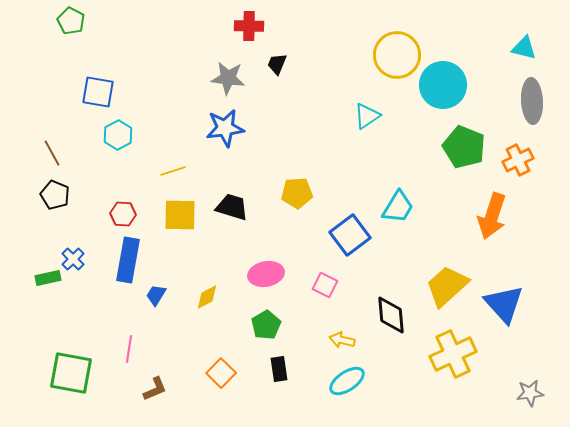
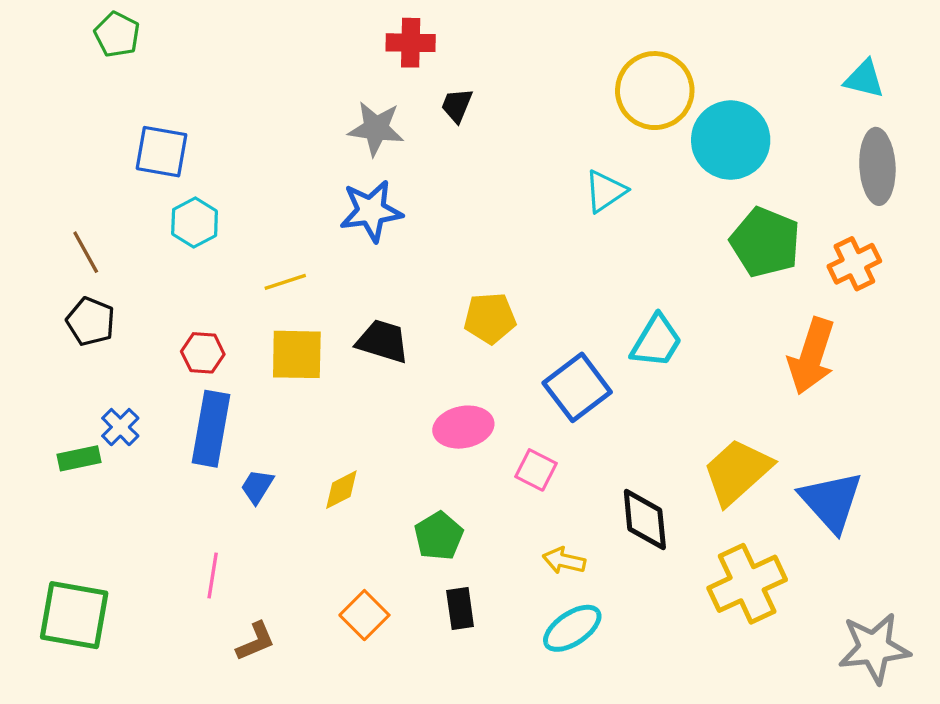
pink ellipse: (266, 274) -> (463, 427), moved
green square: (71, 373) -> (74, 615), moved
gray star: (530, 393) -> (874, 648), size x1.6

